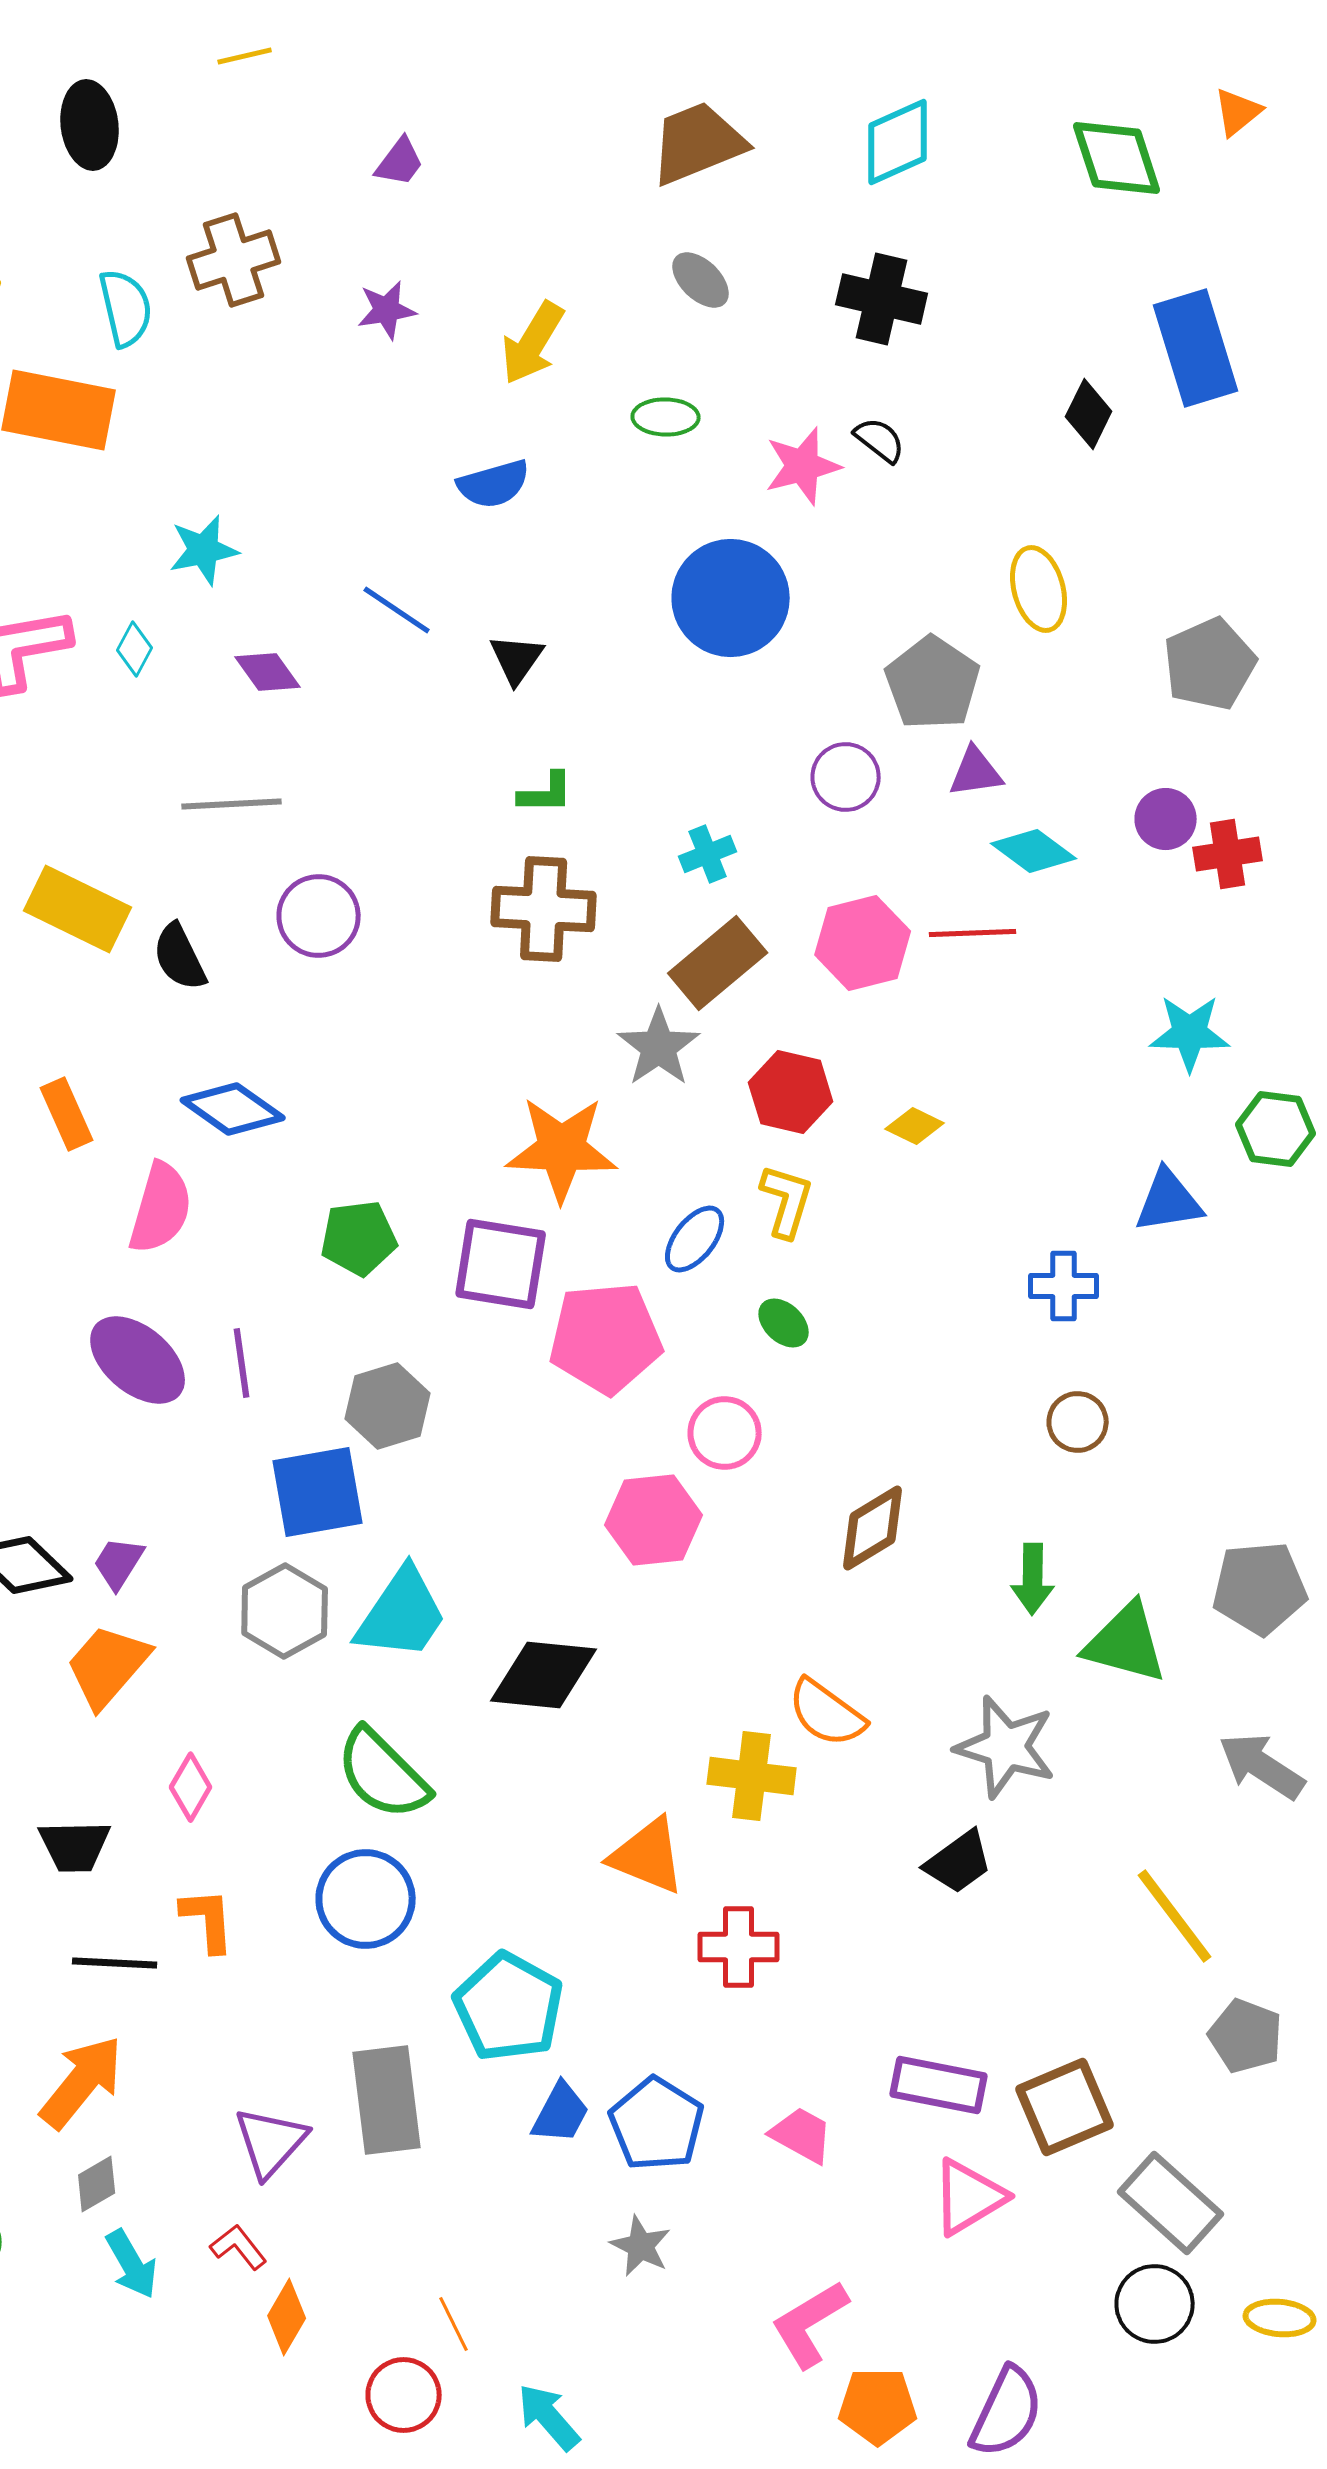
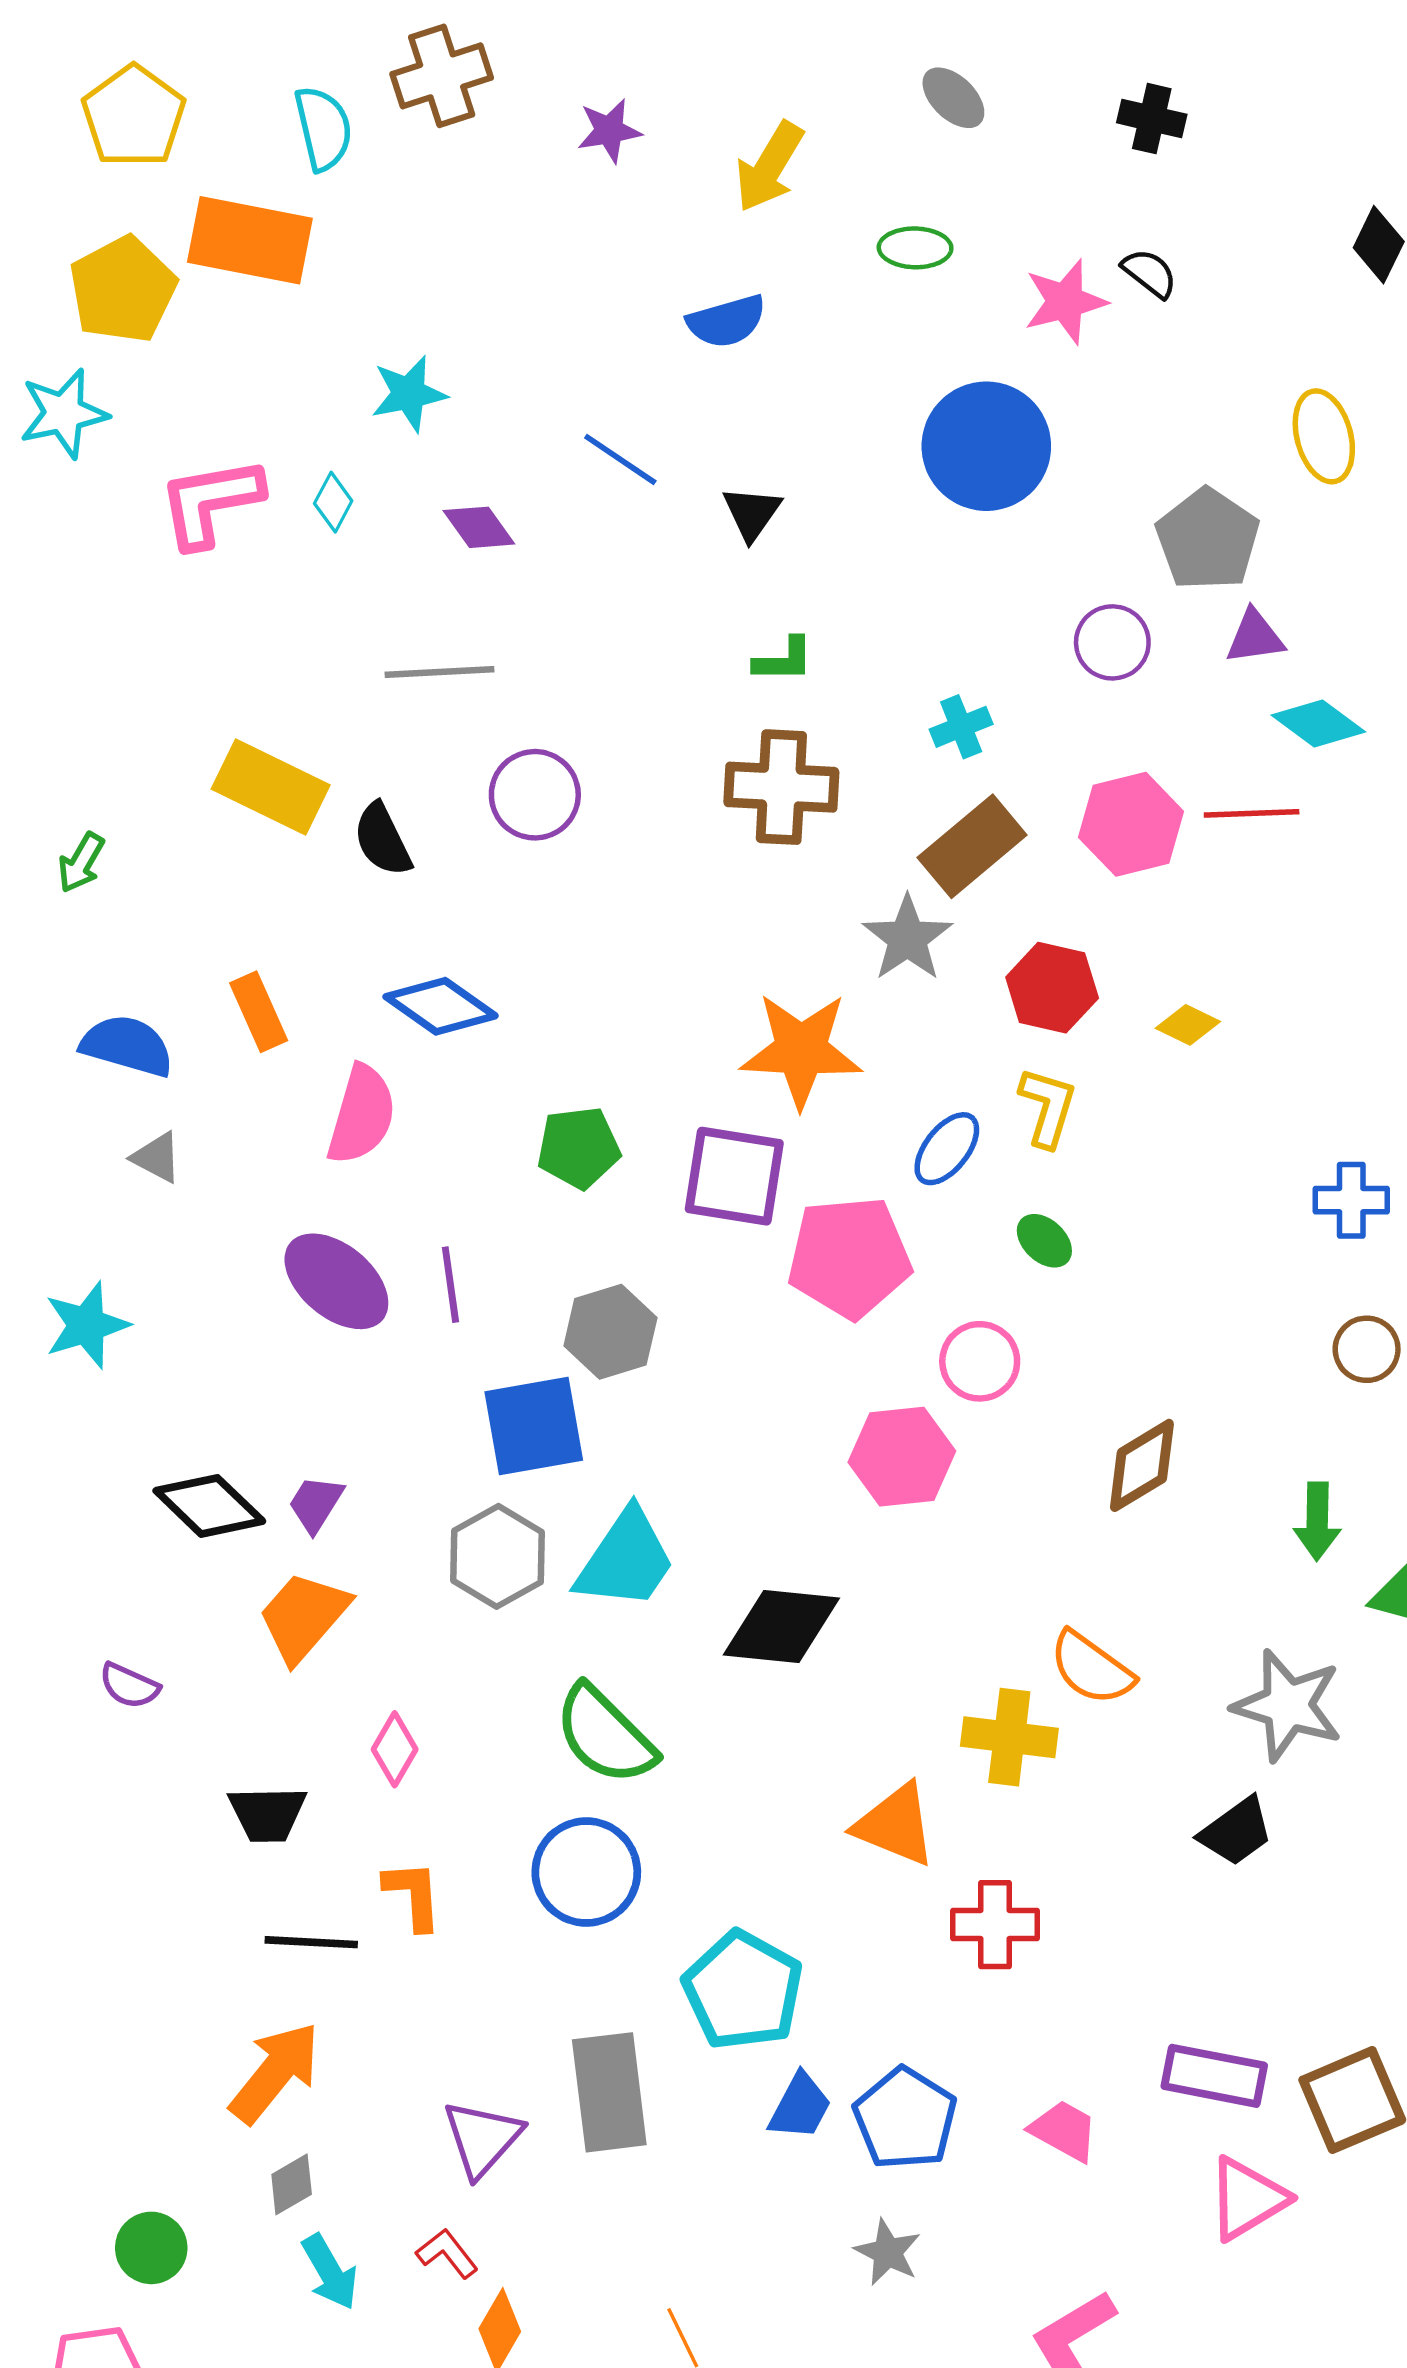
black cross: (882, 299) -> (1152, 119), size x0.7

